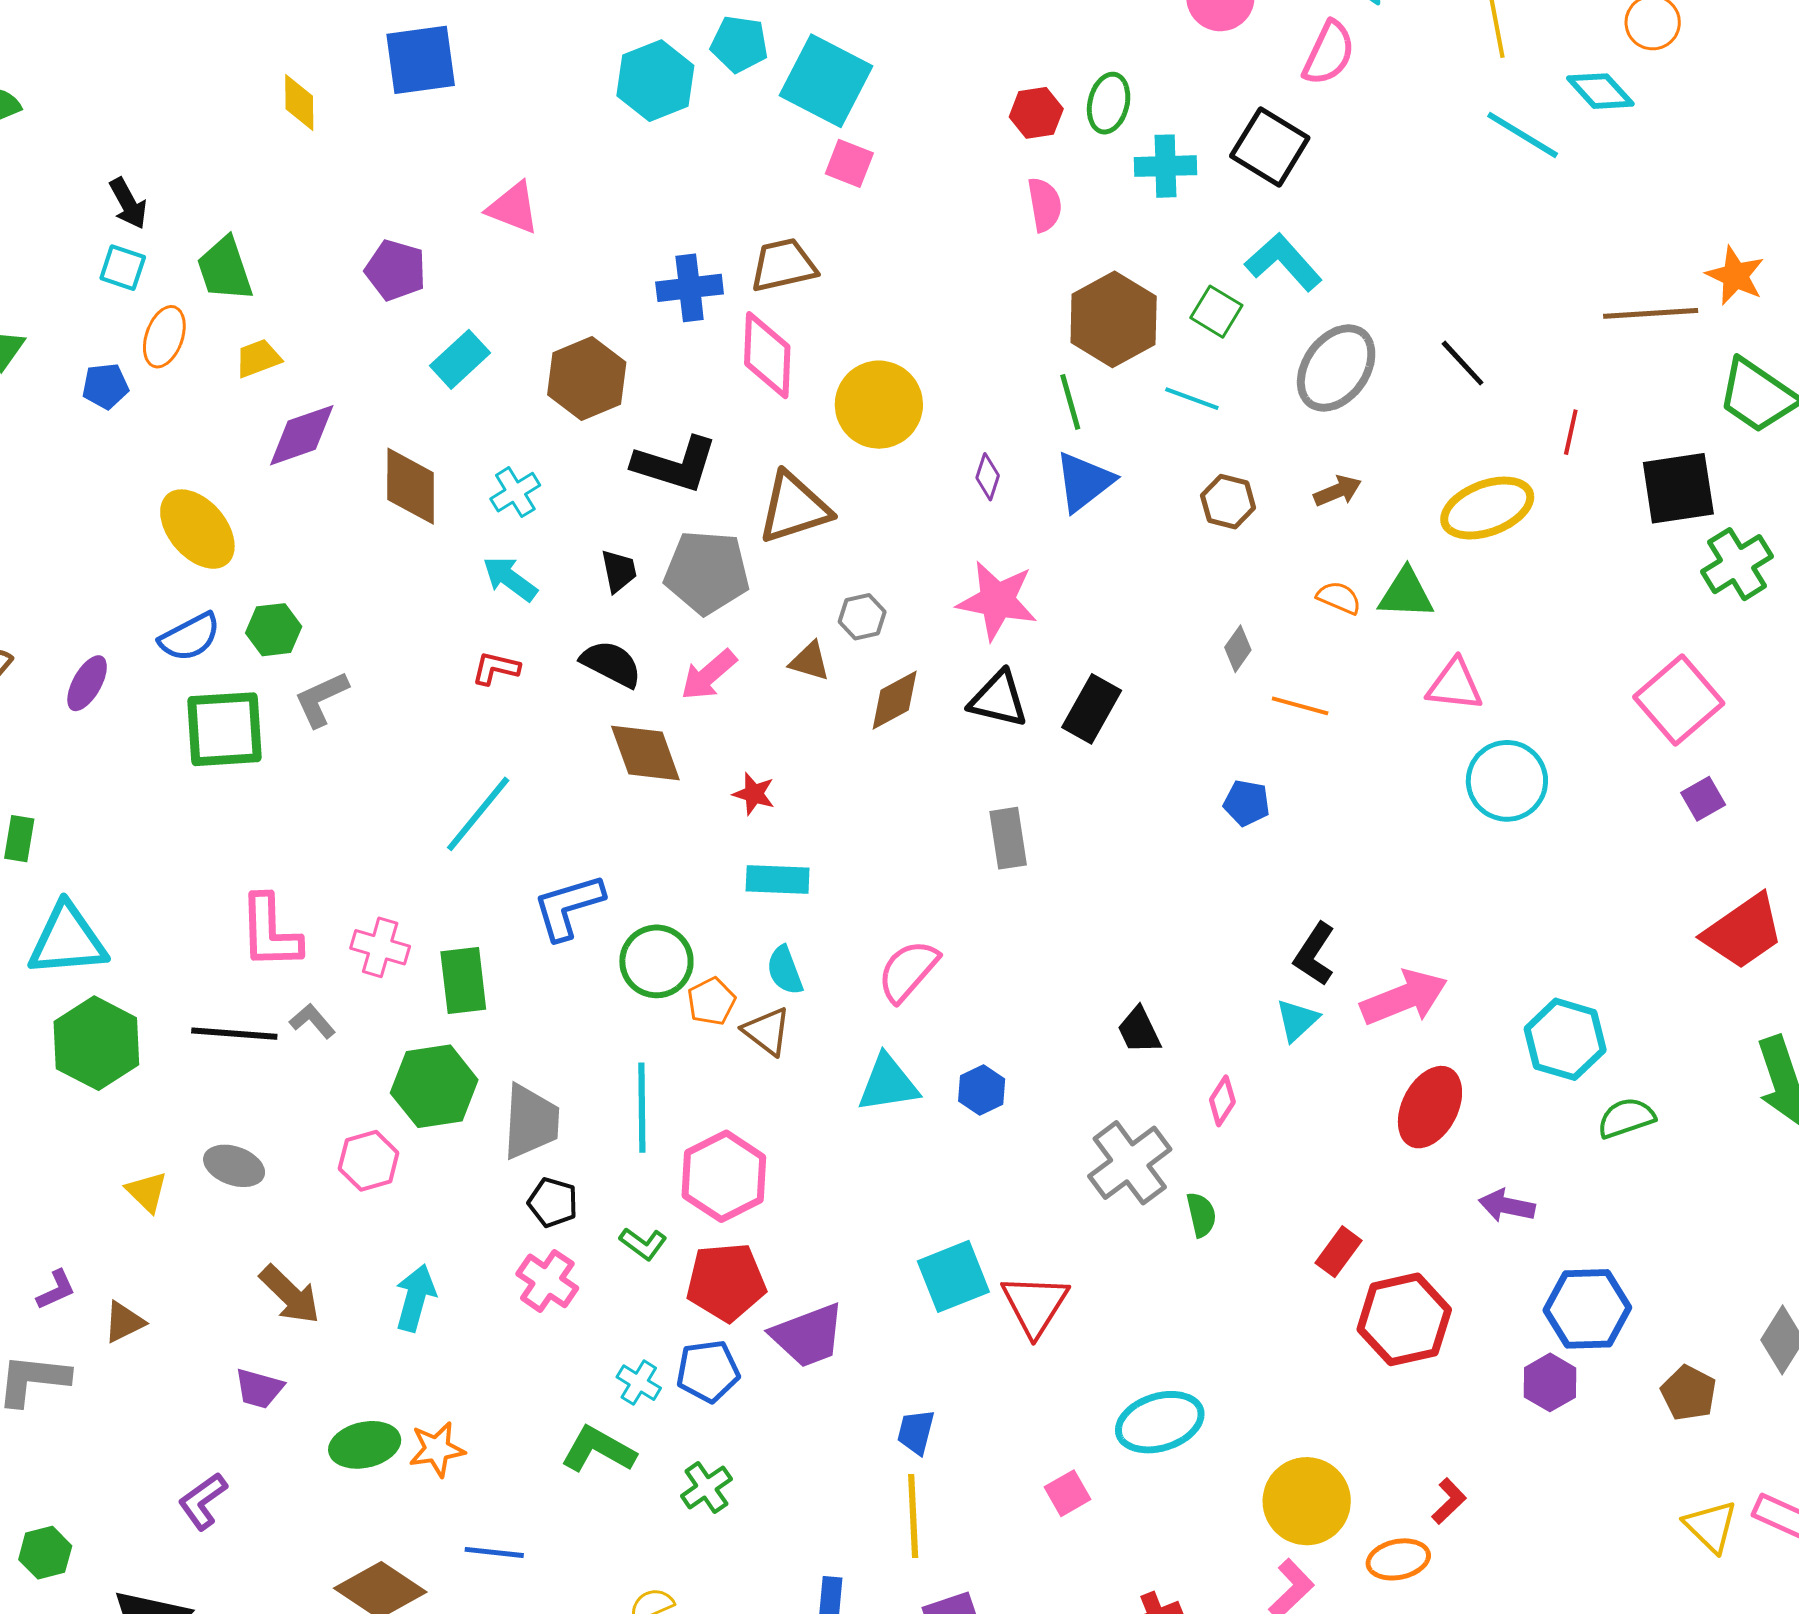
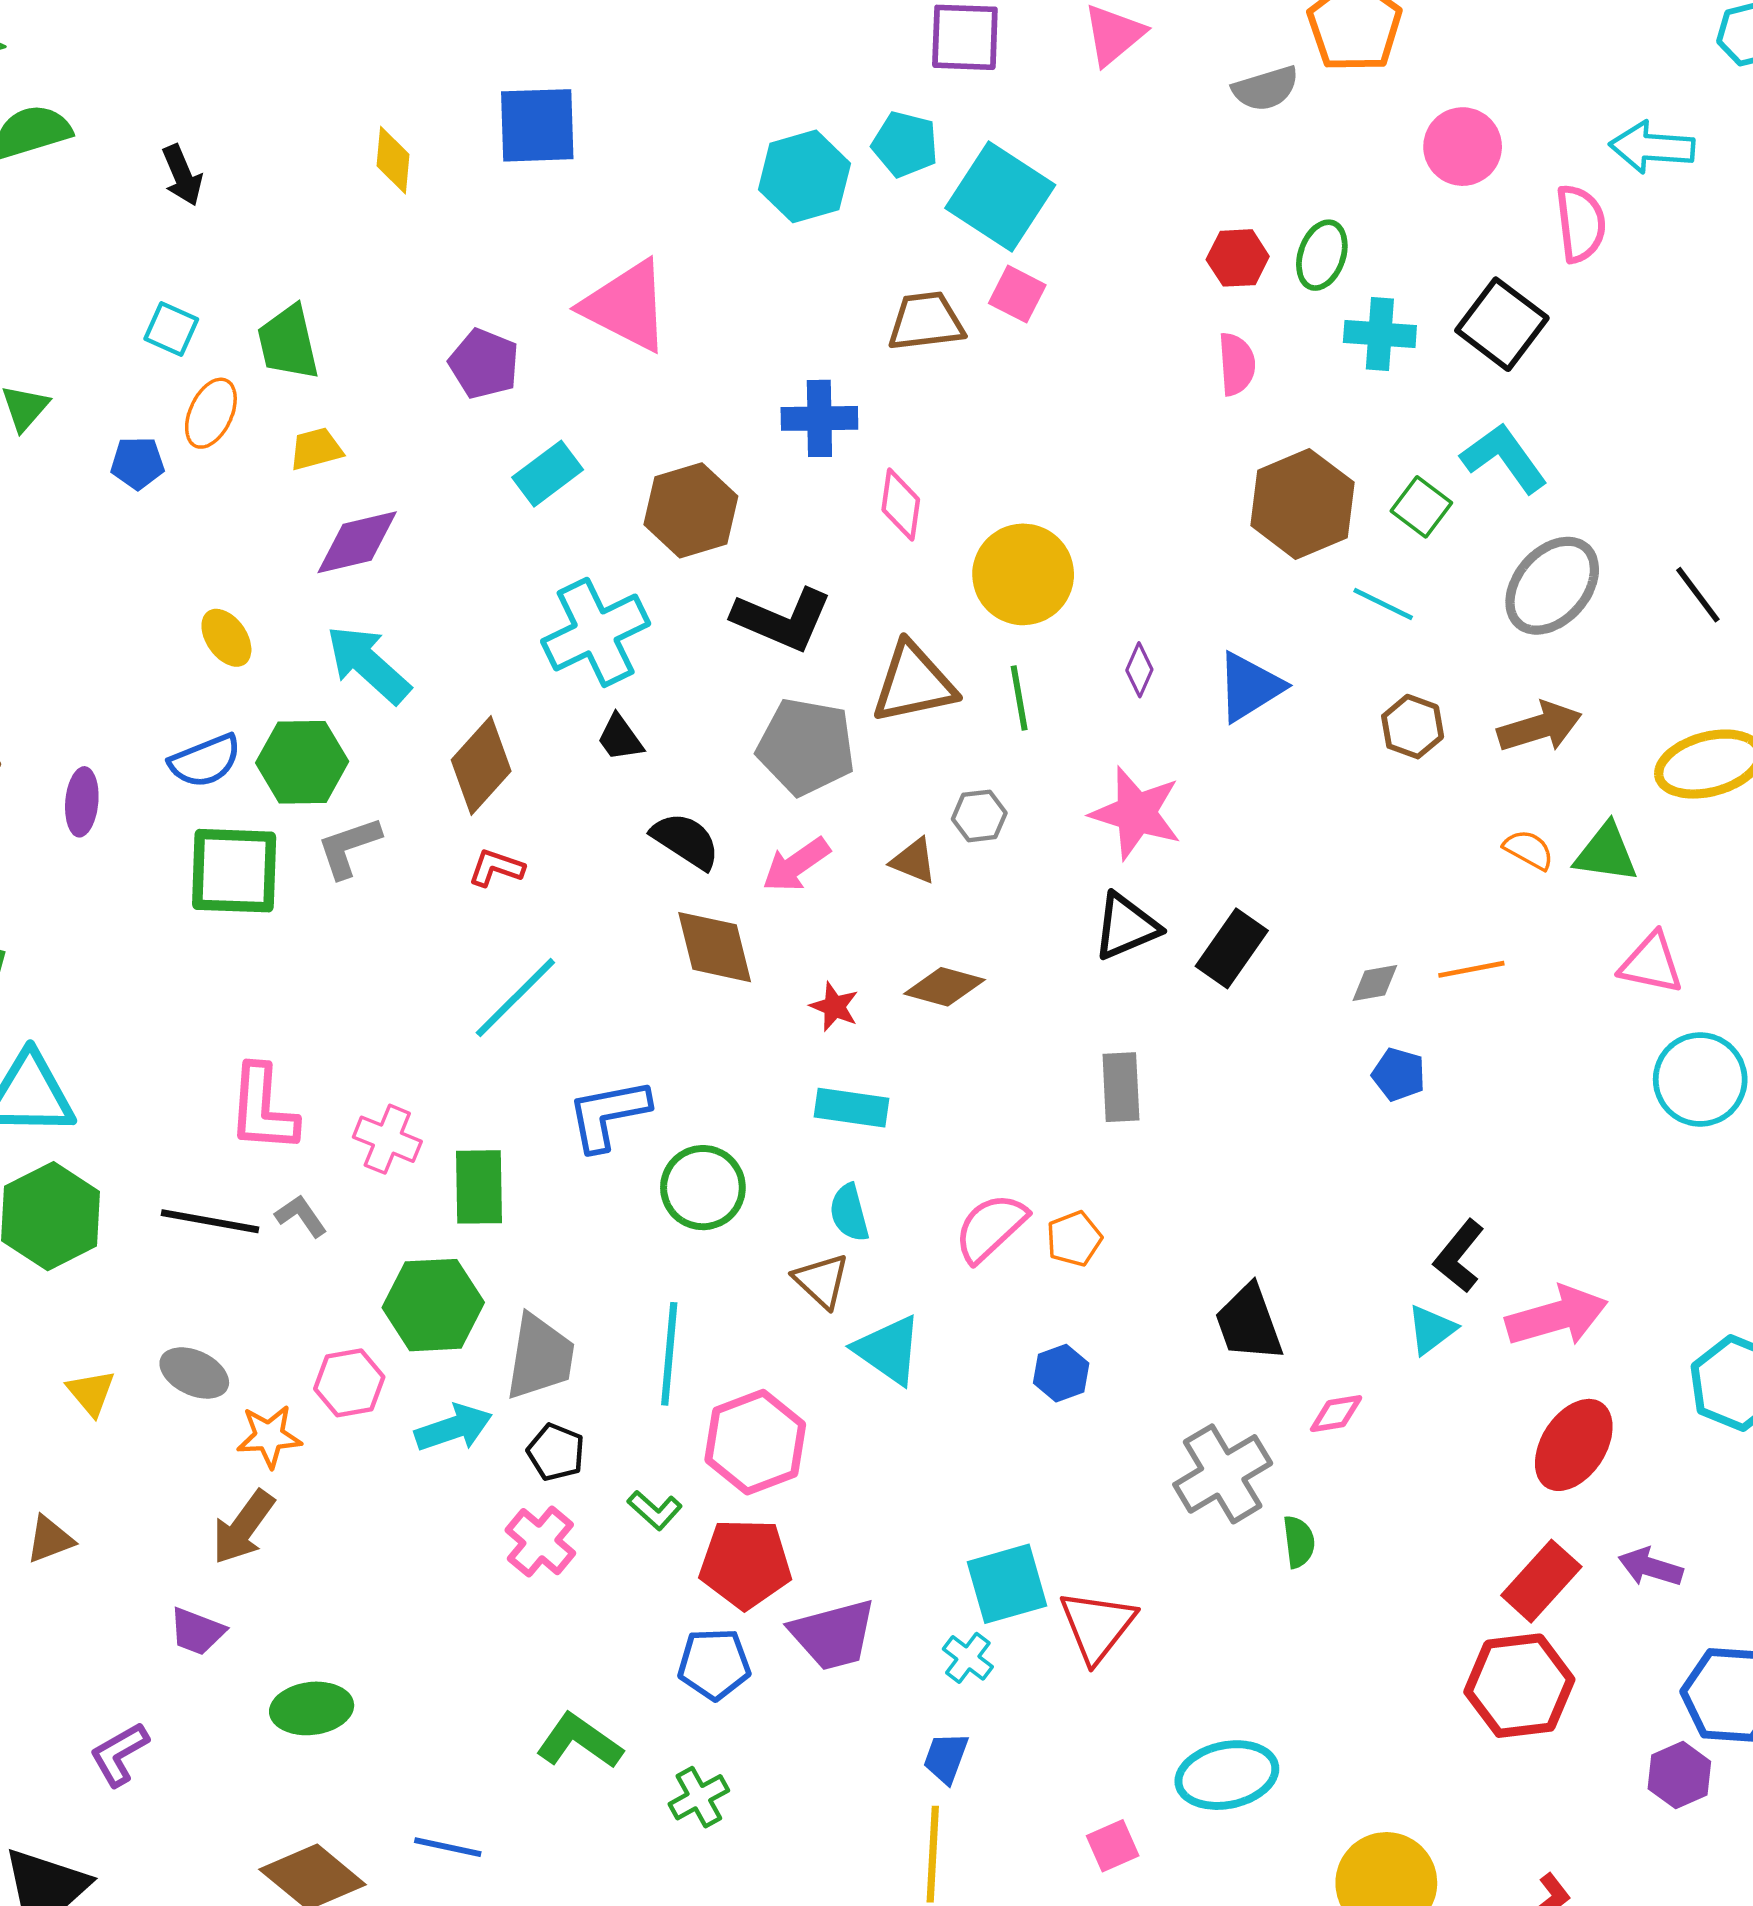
pink semicircle: (1329, 53) -> (1581, 223), turned -38
black arrow: (128, 203) -> (182, 175), moved
pink triangle: (513, 208) -> (626, 306), size x1.5
brown trapezoid: (783, 265) -> (926, 321), moved
pink diamond: (767, 355) -> (901, 505), size x0.7
green line: (1070, 402) -> (1019, 698), moved
brown diamond: (411, 486) -> (481, 766), moved, turned 36
brown arrow: (1338, 491) -> (1540, 727), size x1.5
cyan cross: (515, 492) -> (596, 632), size x1.8
yellow ellipse: (197, 529) -> (226, 638), size x0.6
black trapezoid: (619, 571) -> (620, 738), moved, turned 150
cyan arrow: (510, 579) -> (368, 664), moved, size x1.4
green hexagon: (274, 630) -> (302, 762), size x1.4
gray diamond: (1238, 649) -> (1375, 983), moved, turned 39
red L-shape: (496, 668) -> (496, 868), moved
purple ellipse: (87, 683) -> (82, 802), turned -30
black triangle: (998, 699) -> (1126, 927), turned -42
brown diamond: (895, 700) -> (944, 987), moved, turned 38
orange line: (1300, 706) -> (1471, 969), turned -32
orange pentagon: (711, 1001) -> (1074, 1239), moved
black trapezoid: (1139, 1030) -> (1249, 1323), size x1.4
cyan triangle: (888, 1084) -> (888, 1350), moved, turned 38
pink diamond: (1222, 1101) -> (1336, 1414), turned 42
red rectangle: (1339, 1252) -> (1541, 1581), moved, size x1.4
brown arrow: (290, 1295) -> (243, 1527), turned 76
cyan arrow: (415, 1298) -> (453, 1428), moved, turned 50
cyan cross: (639, 1383) -> (968, 1658), moved
orange star: (437, 1449) -> (269, 1436), moved

